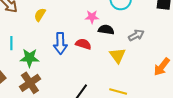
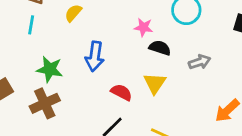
cyan line: (11, 43) -> (31, 25), moved
red semicircle: (83, 44) -> (121, 92), moved
yellow triangle: (118, 55) -> (155, 83), moved

